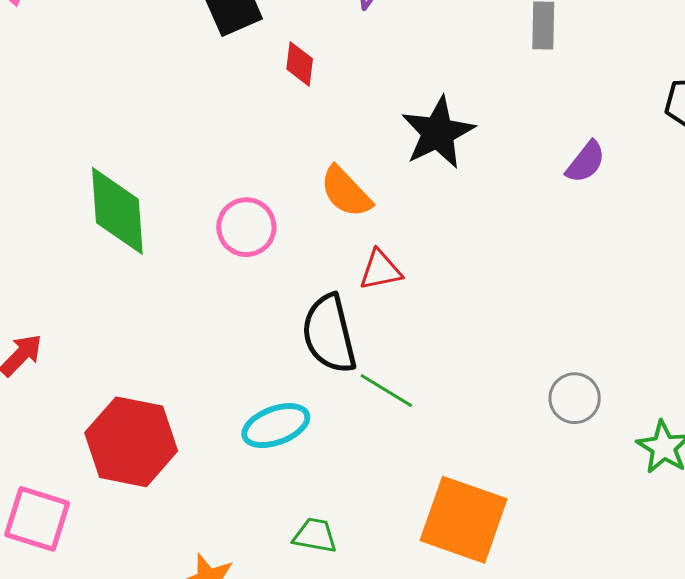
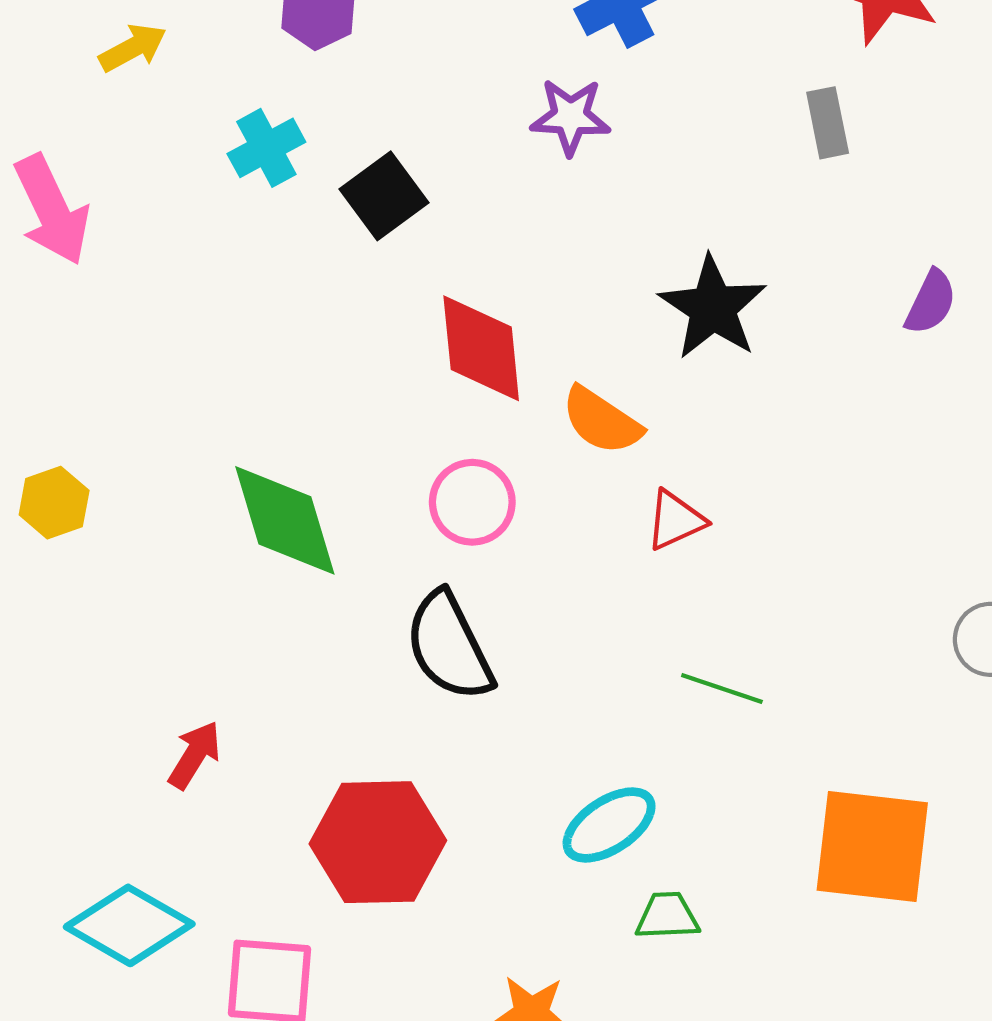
red diamond: (300, 64) -> (481, 348), moved, size x1.8
black semicircle: (329, 334) -> (449, 646), moved
cyan ellipse: (276, 426) -> (609, 825), moved

